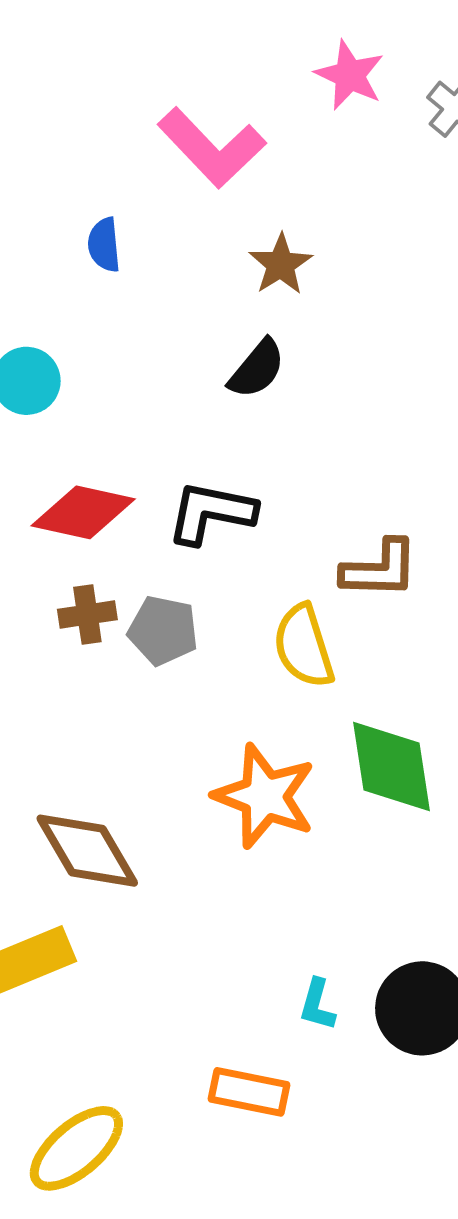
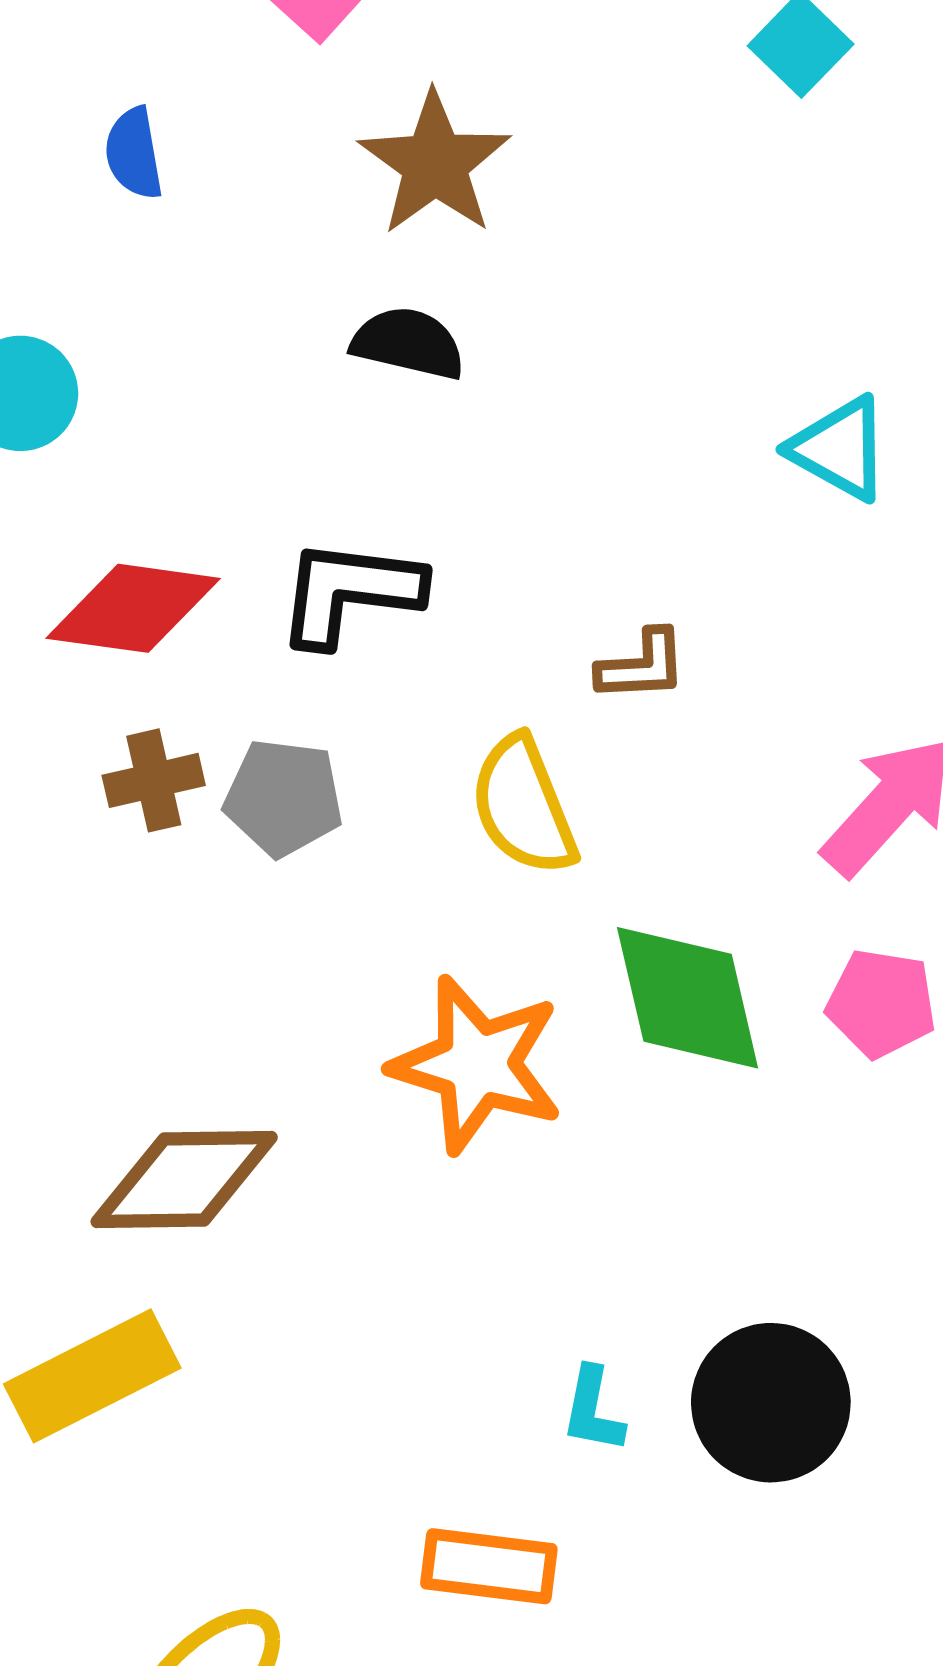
brown star: (281, 264) -> (435, 164), size x1.4
black semicircle: (257, 369) -> (408, 343), turned -112
brown L-shape: (380, 569) -> (642, 666), size x0.7
brown diamond: (87, 851) -> (184, 1179), turned -56

